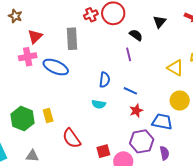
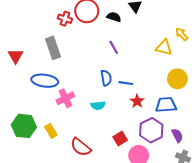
red cross: (91, 15) -> (65, 19), turned -32
black semicircle: (136, 35) -> (114, 17), moved
pink cross: (28, 57) -> (65, 98), moved
blue semicircle: (105, 80) -> (106, 78), moved
green hexagon: (23, 119) -> (24, 126), moved
red square: (103, 151) -> (120, 138), moved

